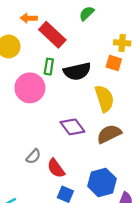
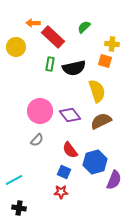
green semicircle: (87, 13) -> (84, 27), moved
pink circle: (30, 88) -> (40, 111), moved
red semicircle: (56, 168) -> (70, 150), moved

